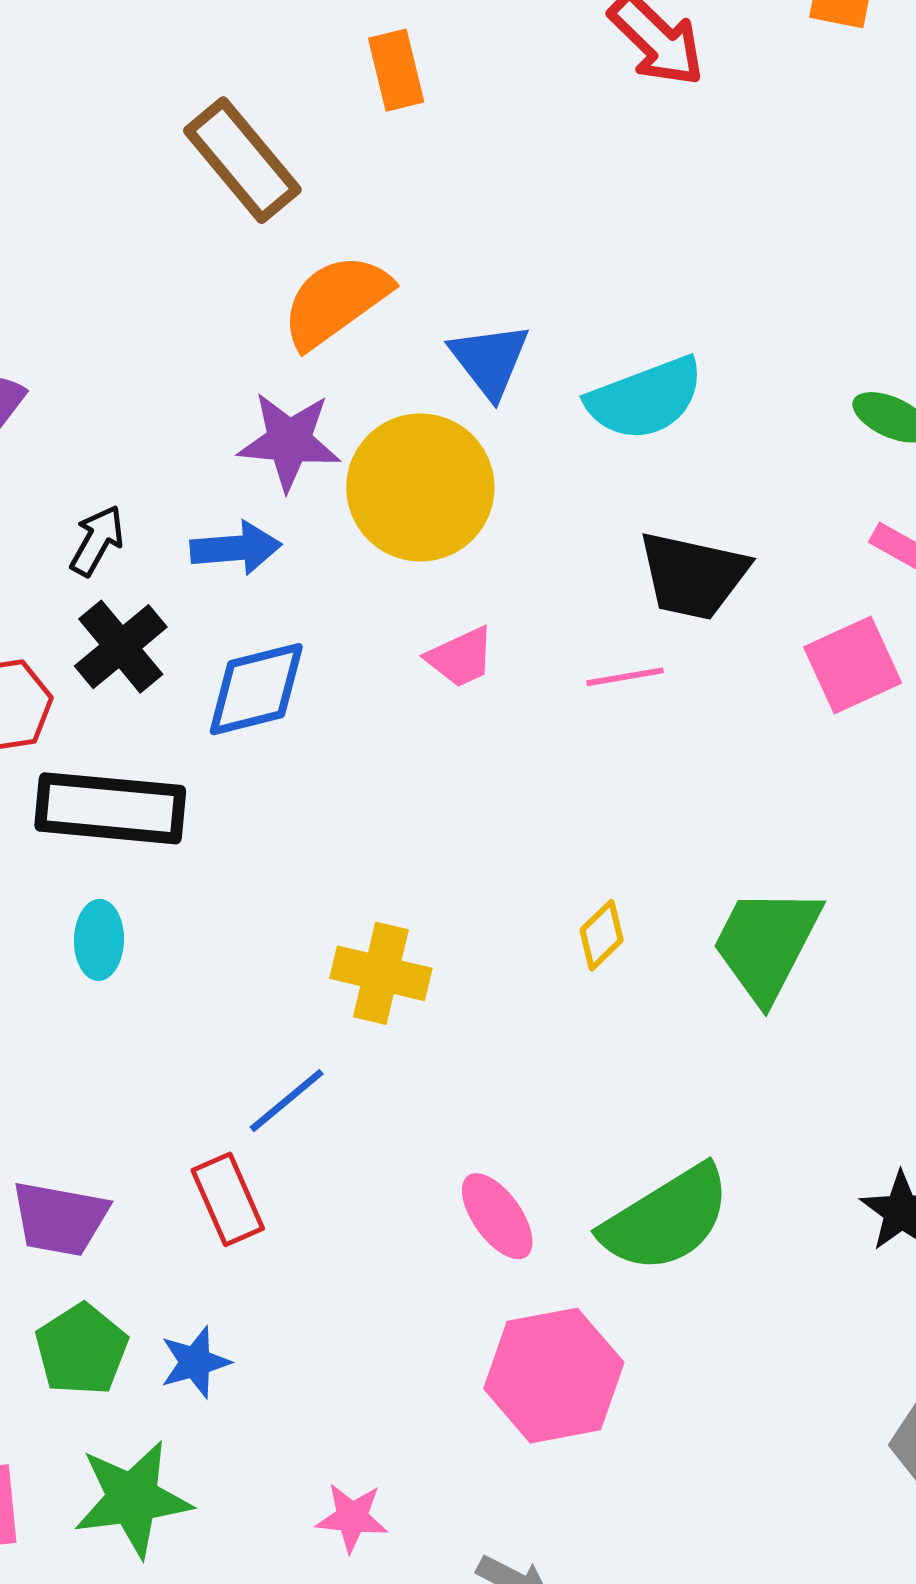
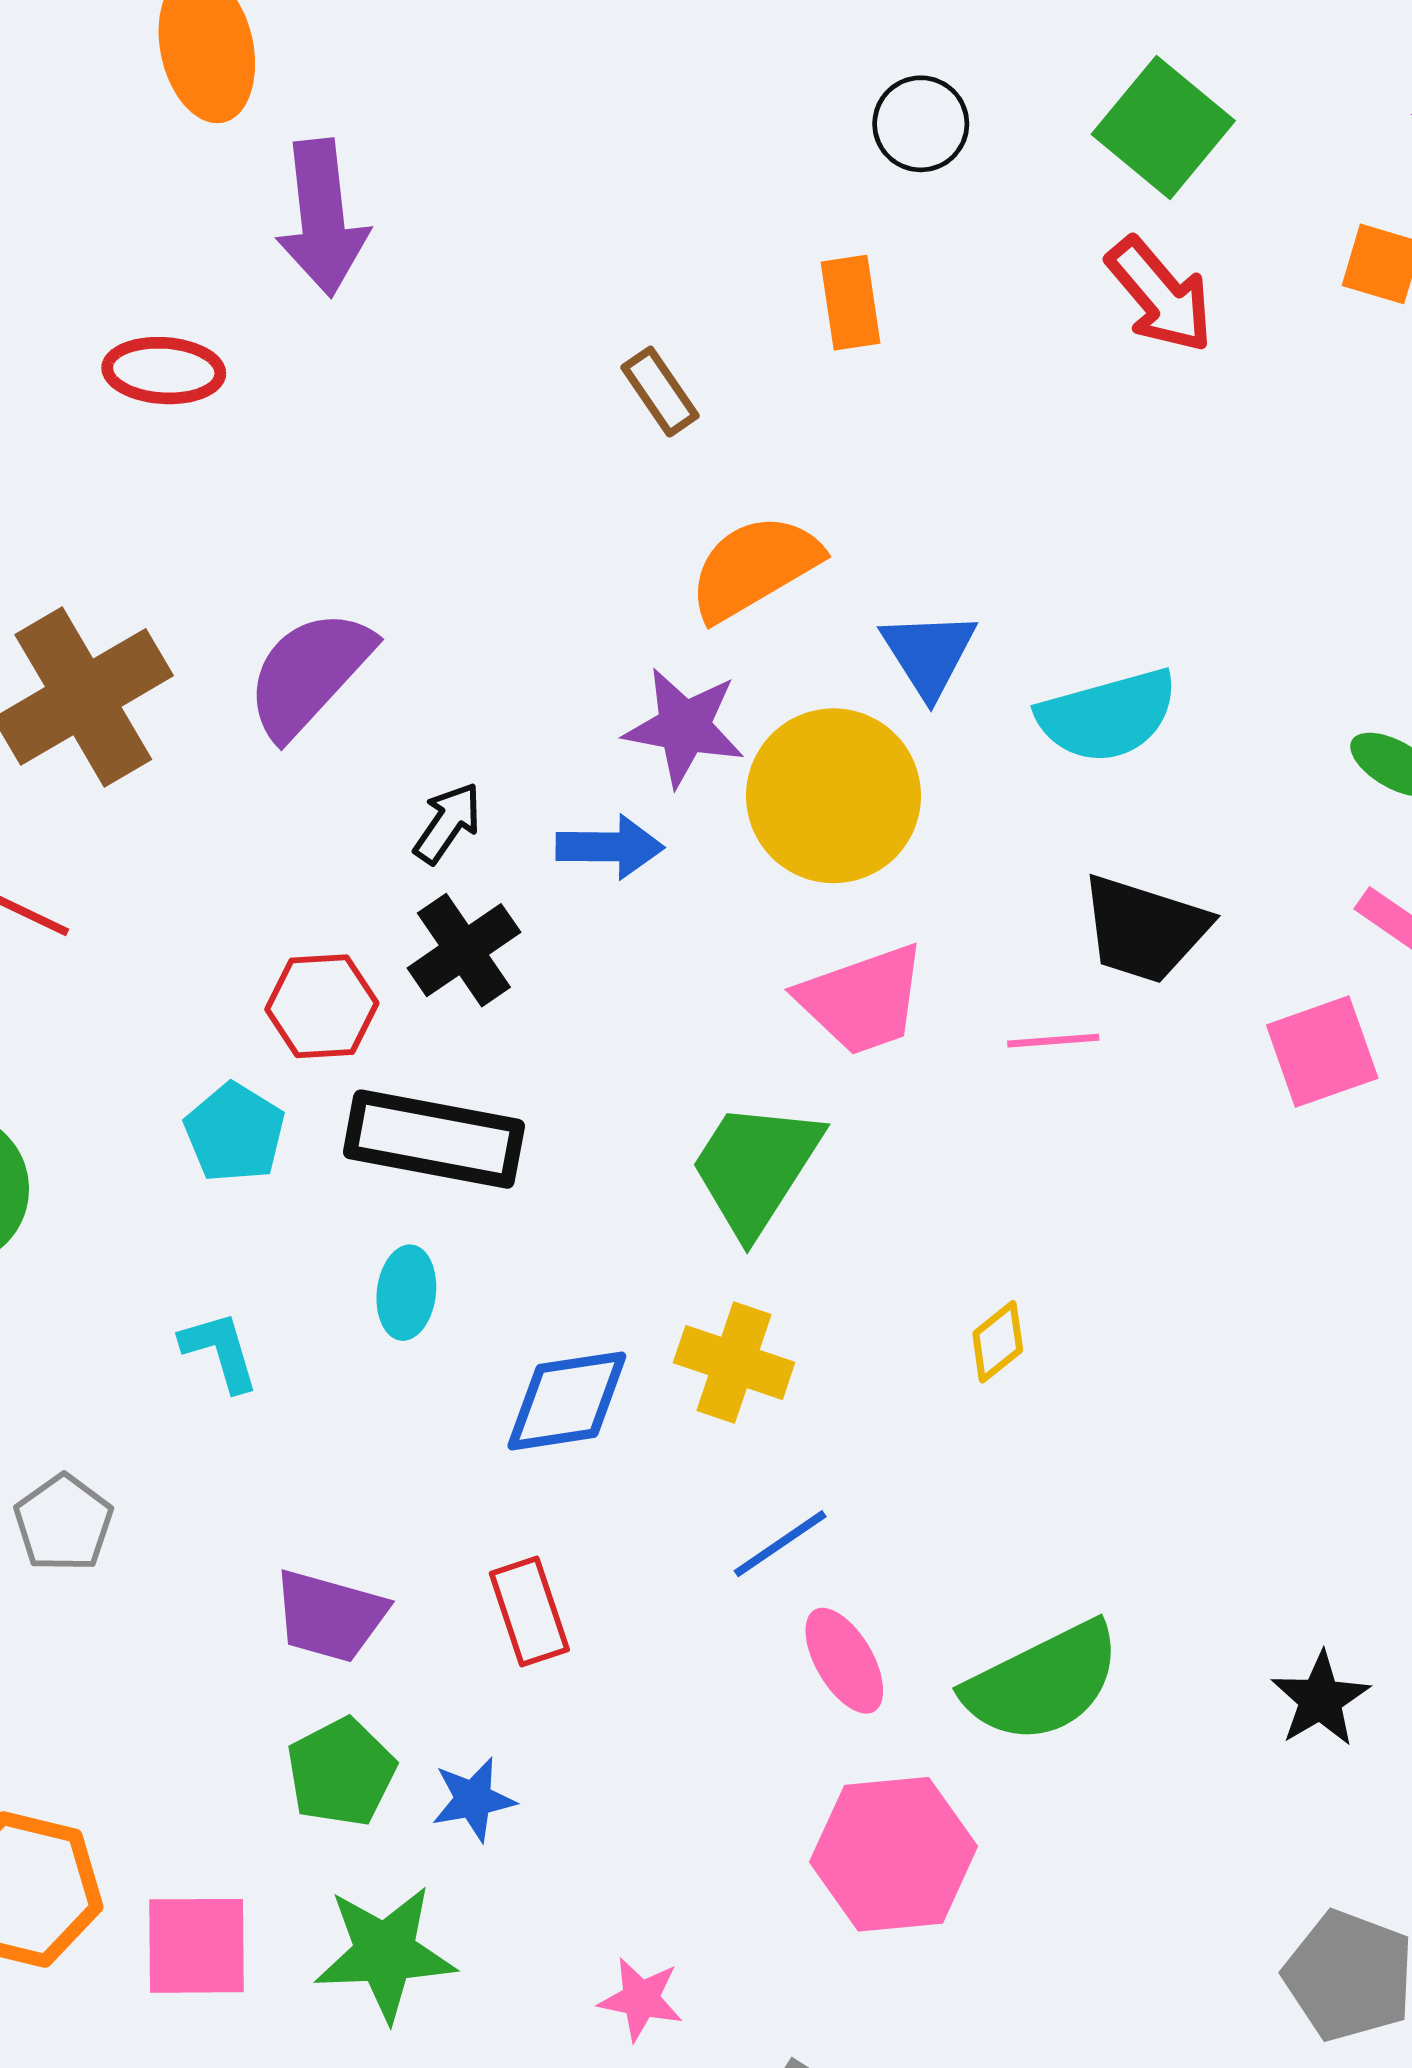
brown rectangle: (242, 160) -> (660, 392), size x0.6
pink trapezoid: (461, 657) -> (862, 1000), size x1.6
blue diamond: (256, 689) -> (567, 1401), moved
green trapezoid: (766, 944) -> (755, 1168), moved
blue line: (287, 1101) -> (780, 1544), moved

